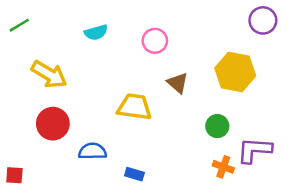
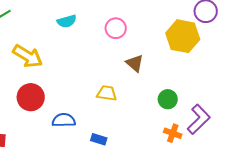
yellow hexagon: (235, 72) -> (183, 36), moved
yellow trapezoid: (134, 107) -> (107, 93), moved, size x0.7
purple L-shape: (254, 150) -> (199, 119), turned 132

